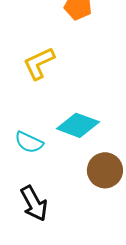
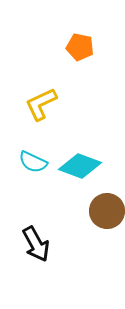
cyan semicircle: (29, 142) -> (33, 162), moved

